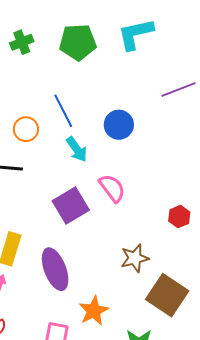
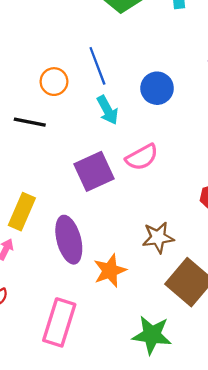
pink semicircle: (112, 188) -> (142, 157), turned 92
orange star: (94, 311) -> (110, 271), moved

